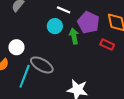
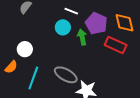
red rectangle: (107, 45) -> (116, 45), size x1.5
gray ellipse: (42, 65) -> (66, 75), moved

